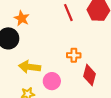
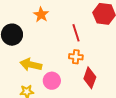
red line: (68, 13) -> (76, 33), moved
orange star: (22, 18) -> (41, 15), moved

